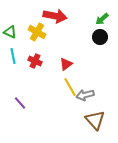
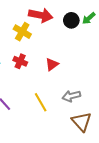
black circle: (100, 37) -> (71, 20), moved
yellow line: (70, 87) -> (41, 102), moved

